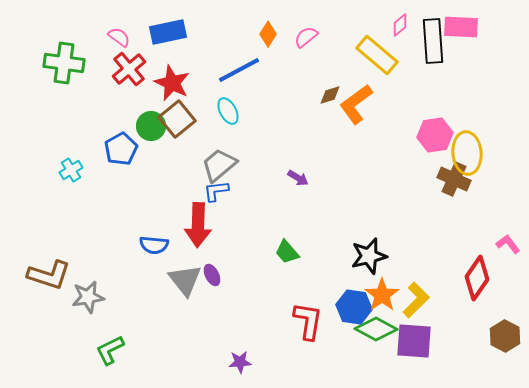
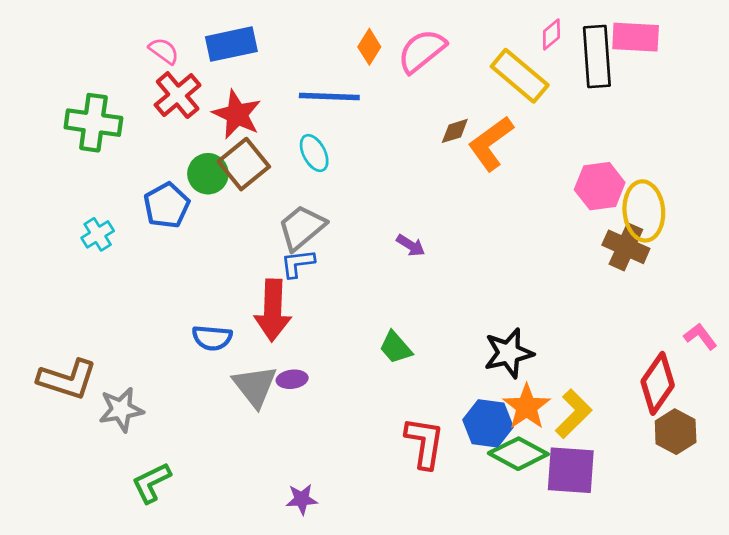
pink semicircle: (306, 37) -> (422, 51), size x1.5
green cross: (64, 63) -> (93, 123), moved
blue line: (239, 70) -> (329, 96), turned 30
purple ellipse: (212, 275) -> (292, 379), turned -70
brown hexagon: (505, 336) -> (676, 432), moved
purple star: (240, 362) -> (302, 499), moved

